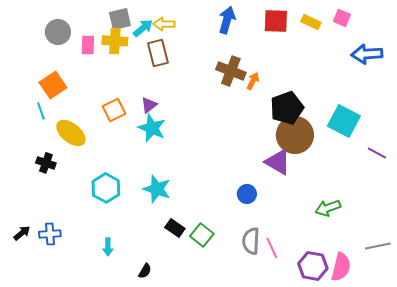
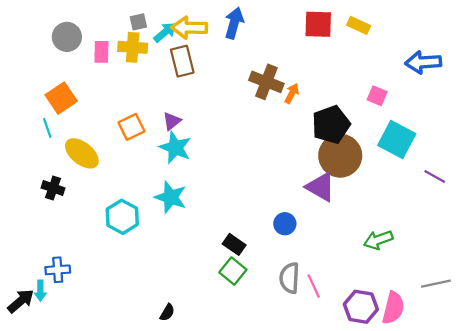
pink square: (342, 18) -> (377, 96), moved
gray square: (120, 19) -> (138, 22), size x0.7
blue arrow: (227, 20) -> (234, 23), moved
yellow arrow: (164, 24) -> (189, 28), size x1.4
cyan star: (157, 189) -> (171, 197), moved
black rectangle: (175, 228) -> (234, 244), moved
black arrow: (22, 233) -> (21, 301), moved, size x1.4
cyan arrow: (108, 247) -> (40, 291), moved

